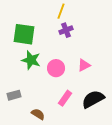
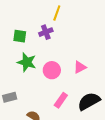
purple cross: (66, 30) -> (46, 32), moved
green square: (24, 34) -> (20, 36), size x0.6

